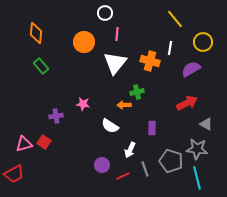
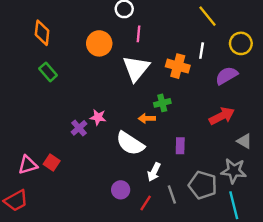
purple cross: (56, 116) -> (79, 128), moved, turned -32
white semicircle: (110, 126) -> (130, 143), size x1.4
red line: (123, 176) -> (146, 203), turned -32

